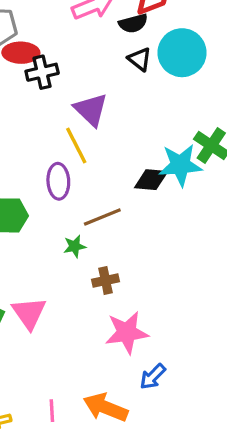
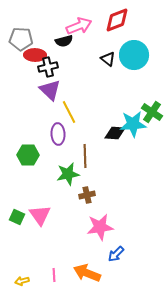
black semicircle: (133, 23) -> (64, 41), moved
purple triangle: (91, 110) -> (50, 90), moved
brown line: (102, 217) -> (85, 156), turned -70
green star: (75, 246) -> (68, 174), size x1.6

